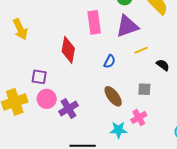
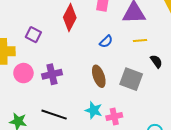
gray square: (144, 89) -> (131, 79), size x1.6
pink circle: (47, 99) -> (23, 73), moved
pink cross: (139, 118) -> (114, 116), moved

